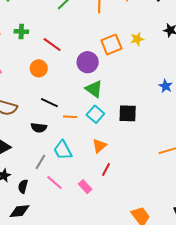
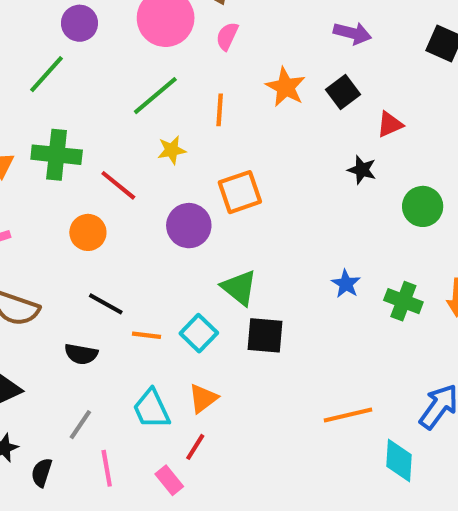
green cross: (21, 31) -> (57, 155), size x1.6
yellow star: (137, 39) -> (172, 150), moved
green triangle: (94, 89) -> (239, 288), moved
cyan trapezoid: (63, 150) -> (151, 409), moved
red line: (106, 170) -> (195, 447), moved
pink line: (54, 183) -> (107, 468), turned 36

